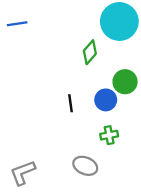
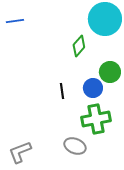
green cross: (109, 135) -> (96, 119), size x1.8

